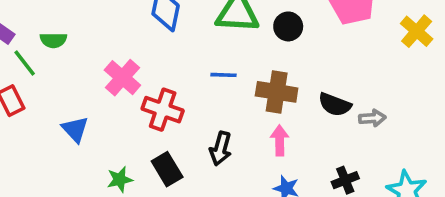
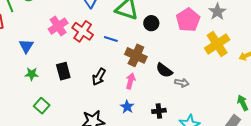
yellow cross: (417, 31) -> (217, 44), size x1.4
red cross: (163, 110) -> (83, 31), moved
black rectangle: (167, 169) -> (63, 71), moved
green star: (120, 179) -> (32, 74), moved

